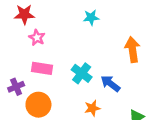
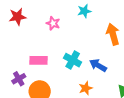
cyan star: (91, 18) -> (84, 11), moved
pink star: (37, 38) -> (53, 23), moved

